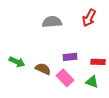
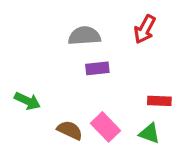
purple rectangle: (70, 57) -> (97, 68), moved
brown semicircle: (43, 69) -> (70, 130), moved

